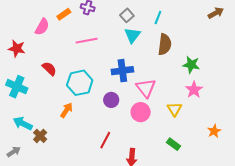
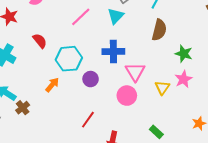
cyan triangle: (132, 35) -> (116, 16), moved
pink line: (87, 41) -> (81, 17), turned -40
purple circle: (111, 100) -> (91, 79), moved
yellow triangle: (174, 109) -> (162, 87), moved

